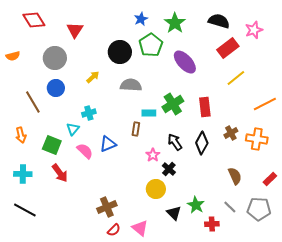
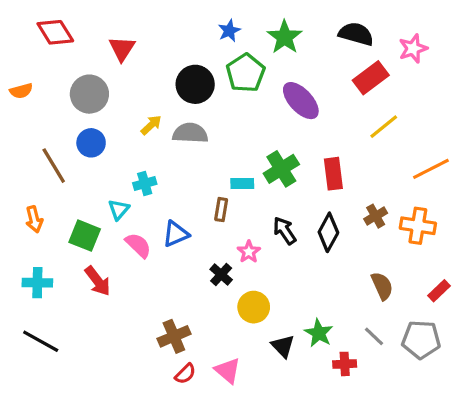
gray semicircle: (131, 85) -> (190, 133), moved
black cross: (169, 169) -> (221, 275), moved

